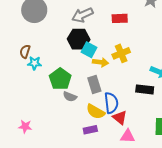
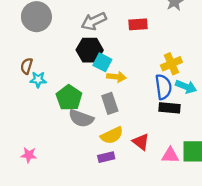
yellow cross: (121, 53) -> (171, 64), moved
gray semicircle: (70, 97) -> (81, 118), size x1.5
blue semicircle: (111, 103) -> (163, 87), moved
yellow semicircle: (96, 112) -> (112, 135), turned -54
pink triangle: (128, 136) -> (170, 155), moved

